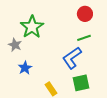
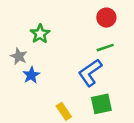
green star: (32, 27) -> (40, 34), size x0.7
blue star: (25, 68) -> (31, 75), moved

